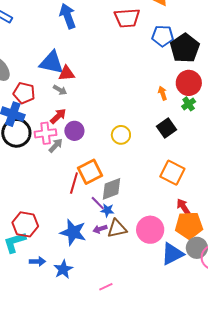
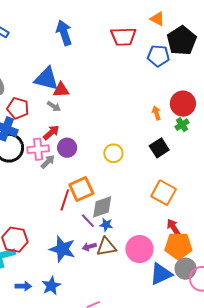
black pentagon: (185, 48) -> (182, 41), moved
blue star: (107, 210) -> (106, 225), moved
blue arrow: (37, 261) -> (23, 286), moved

